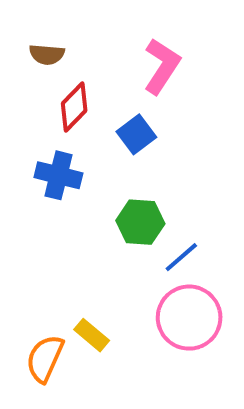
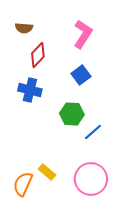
blue square: (136, 134) -> (81, 75), moved
pink circle: (189, 318) -> (91, 179), moved

